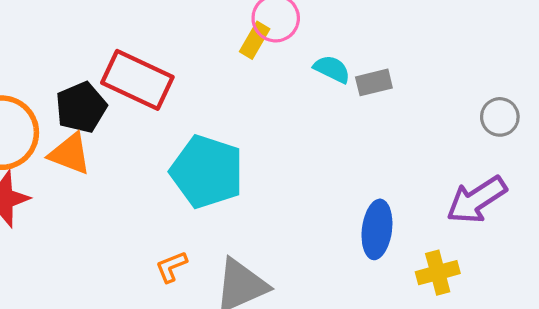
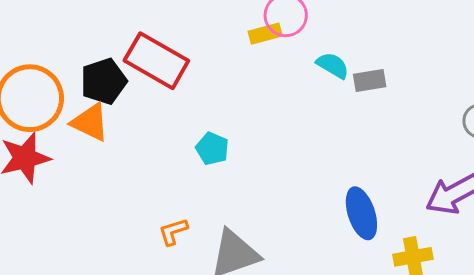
yellow rectangle: (255, 40) -> (265, 34), turned 40
cyan pentagon: (207, 172) -> (212, 149), size x0.5
blue ellipse: (377, 229) -> (361, 213), turned -30

